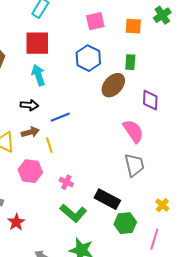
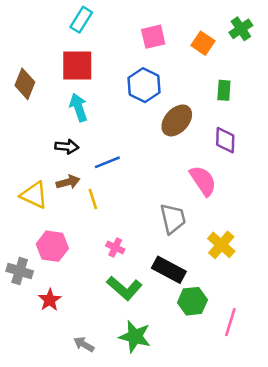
orange square: (133, 26) -> (203, 43), turned 30
green rectangle: (130, 62) -> (224, 90), moved
gray trapezoid: (134, 165) -> (173, 219), moved
pink hexagon: (30, 171) -> (52, 246), moved
yellow cross: (162, 205) -> (221, 245), moved, size x1.5

